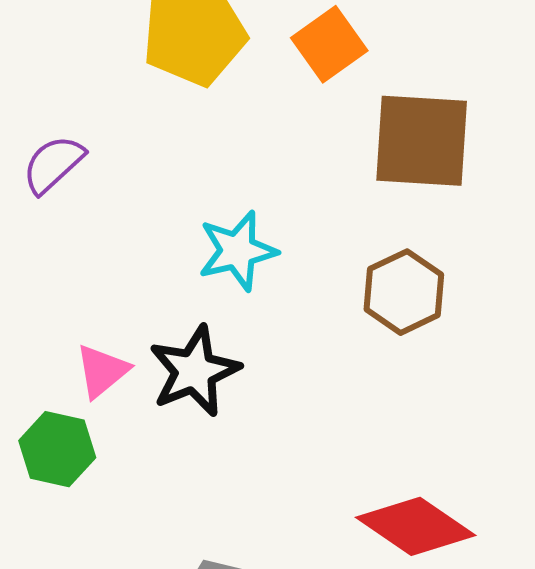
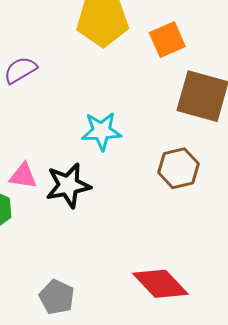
pink triangle: (102, 371) -> (23, 176), turned 36

